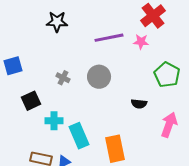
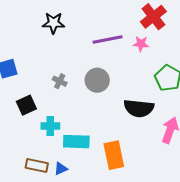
black semicircle: (139, 104) -> (139, 108), size x1.8
cyan rectangle: (79, 136) -> (76, 142), turned -65

